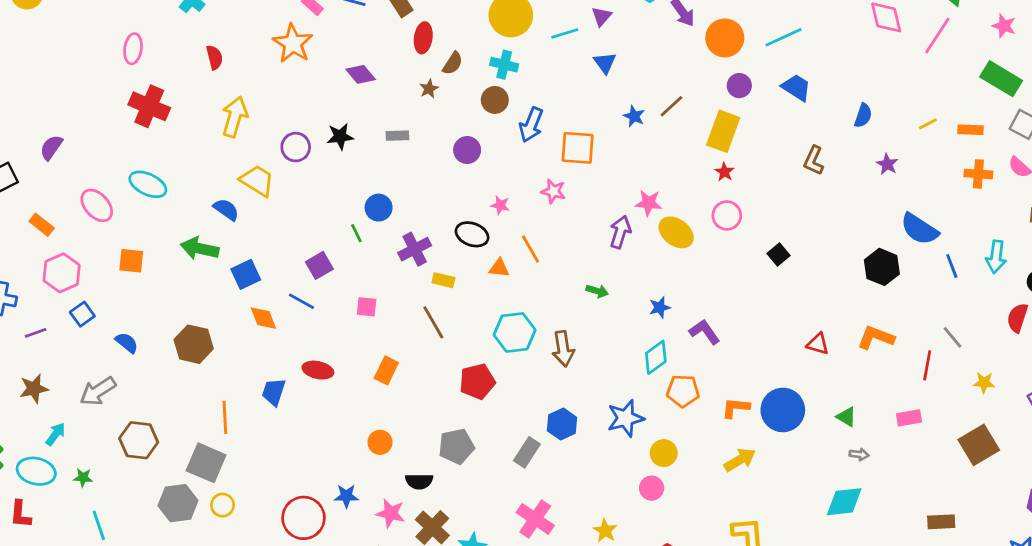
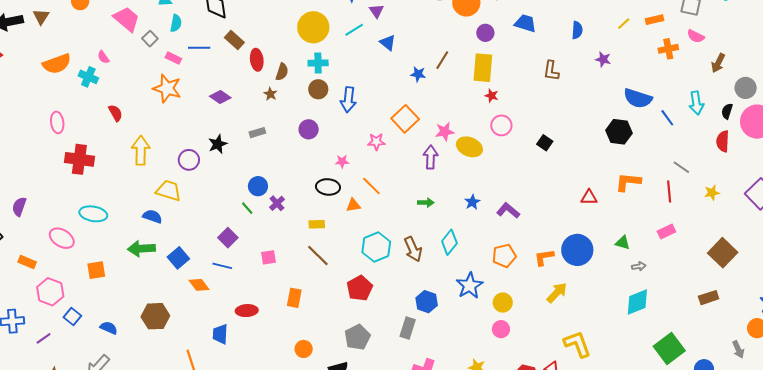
orange square: (578, 148) -> (405, 119), moved, turned -32
purple cross: (415, 249) -> (277, 203), moved, size x0.7
cyan diamond: (656, 357) -> (449, 242), moved
brown square: (979, 445) -> (723, 253), moved

